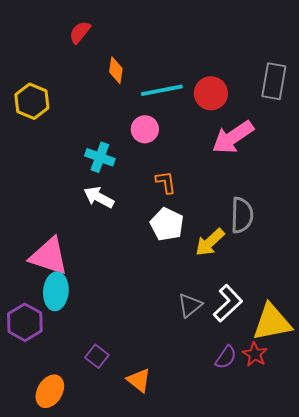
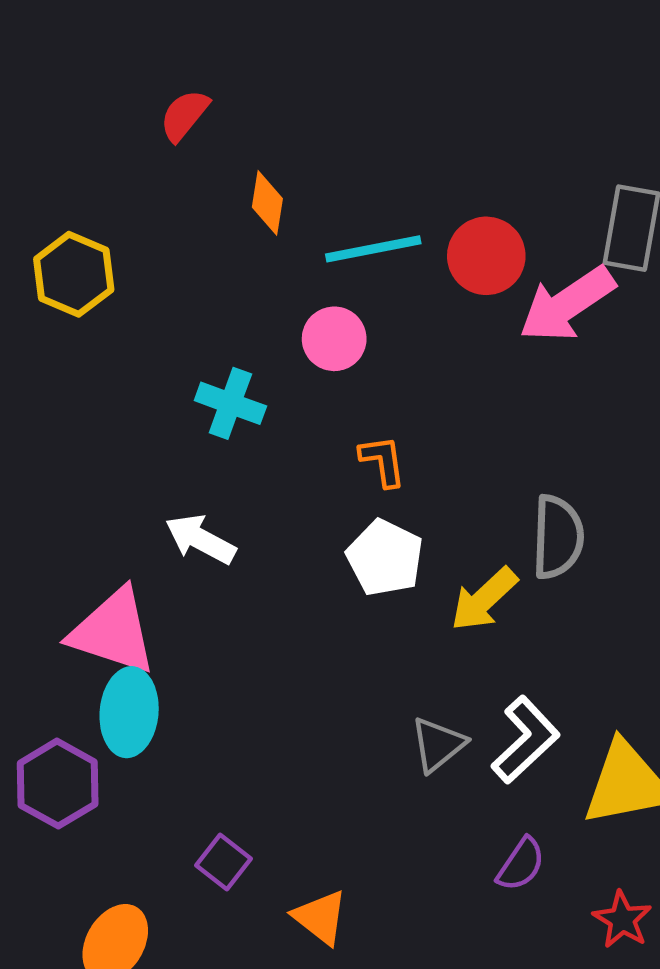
pink arrow: (233, 137) -> (567, 304), moved
white arrow: (99, 197) -> (200, 539), moved
red star: (255, 354) -> (622, 920), moved

